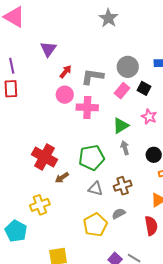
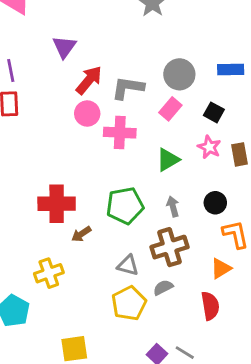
red arrow: (66, 72) -> (89, 80), size x1.5
black square: (144, 88) -> (214, 112), moved
gray arrow: (125, 148) -> (173, 206), moved
red cross: (45, 157) -> (57, 204), turned -30
brown cross: (123, 186) -> (169, 247), size x1.4
gray triangle: (95, 189) -> (128, 265), moved

